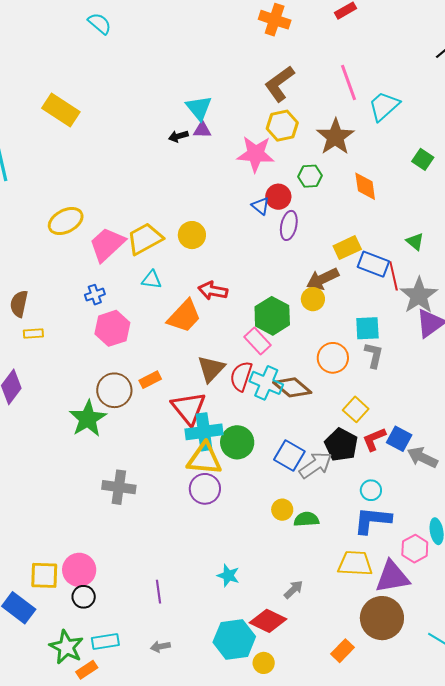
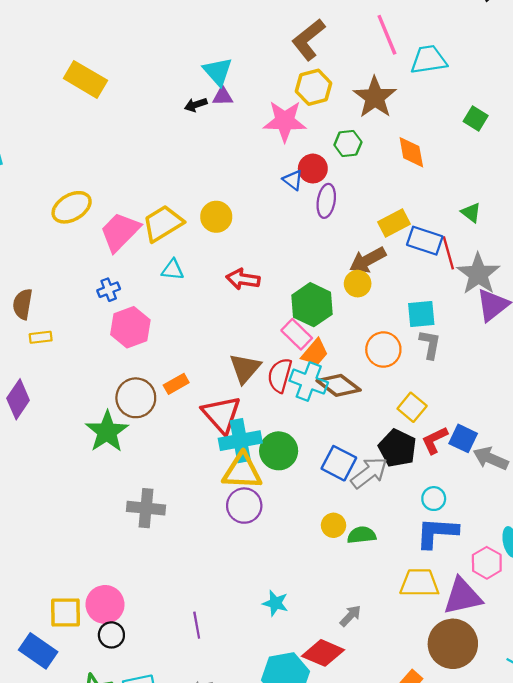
cyan trapezoid: (384, 106) -> (429, 60), turned 36
yellow rectangle: (61, 110) -> (85, 79), moved
orange trapezoid: (184, 316) -> (315, 353), moved, size x0.7

